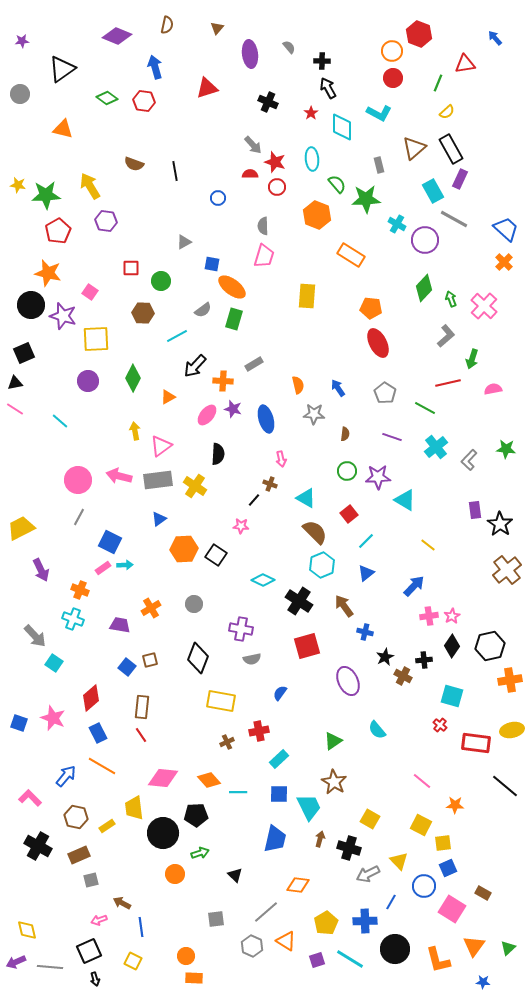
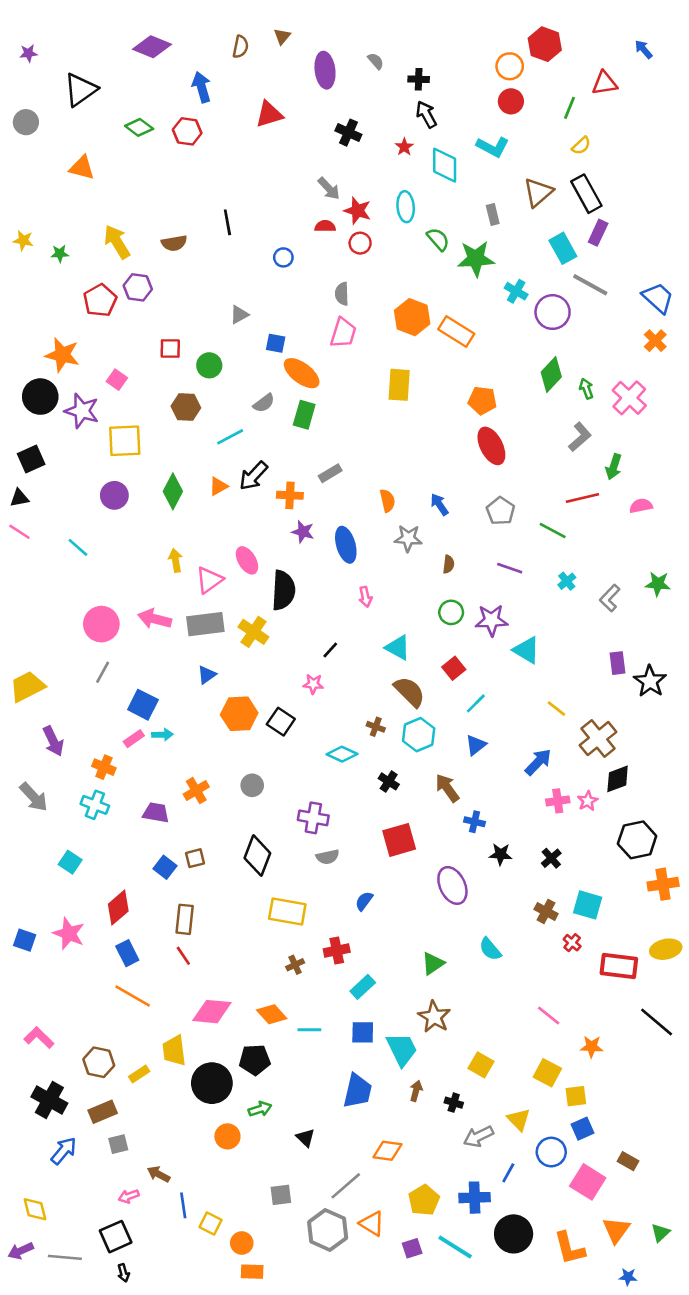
brown semicircle: (167, 25) -> (240, 47), moved
brown semicircle: (134, 164) -> (174, 243), moved, turned -30
green star: (46, 195) -> (60, 254), size x0.5
orange hexagon: (317, 215) -> (412, 317), moved
red pentagon: (58, 231) -> (100, 300), moved
orange triangle: (168, 397) -> (218, 486), moved
pink ellipse: (207, 415) -> (247, 560), moved, turned -70
cyan cross: (436, 447) -> (567, 581), size x0.6
black semicircle: (218, 454) -> (283, 590), size x1.4
brown cross: (270, 484) -> (376, 727), moved
brown cross: (507, 570) -> (598, 739), moved
black cross: (299, 601) -> (389, 781), size x0.6
gray arrow: (35, 636) -> (34, 797), moved
black diamond: (452, 646) -> (618, 779), moved, turned 35
black star: (385, 657) -> (501, 854), turned 30
black cross: (424, 660) -> (551, 858), turned -35
brown cross: (403, 676) -> (546, 911), moved
blue arrow: (66, 776) -> (64, 1151), moved
black cross: (349, 848) -> (454, 1103), size x0.6
gray hexagon: (252, 946) -> (328, 1230), size x1.4
yellow square: (133, 961) -> (211, 1224), moved

